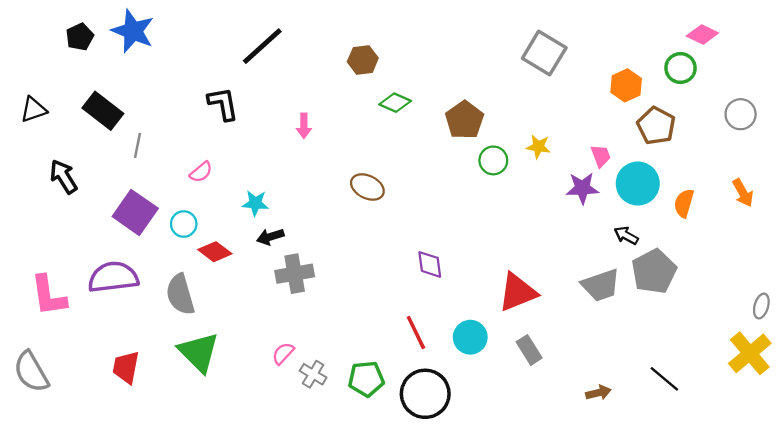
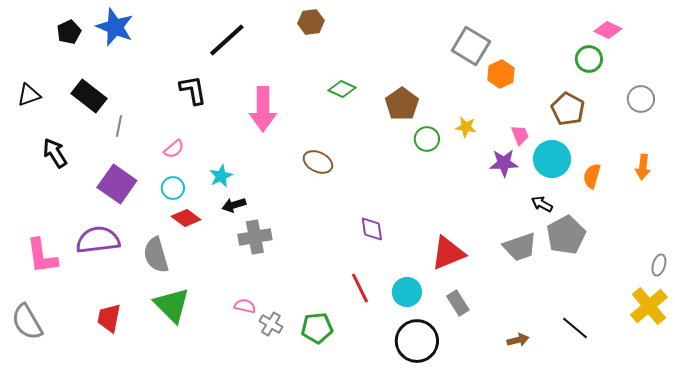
brown hexagon: (363, 60) -> (311, 22), moved
orange hexagon: (626, 85) -> (501, 74), moved
pink arrow: (304, 126) -> (263, 109), size x2.0
orange arrow: (743, 193) -> (643, 167), turned 35
cyan star: (255, 203) -> (221, 176), turned -30
cyan circle: (184, 224) -> (173, 188), moved
pink semicircle: (283, 353) -> (245, 306), turned 60
black circle: (425, 394) -> (417, 341), moved

